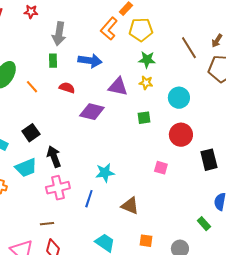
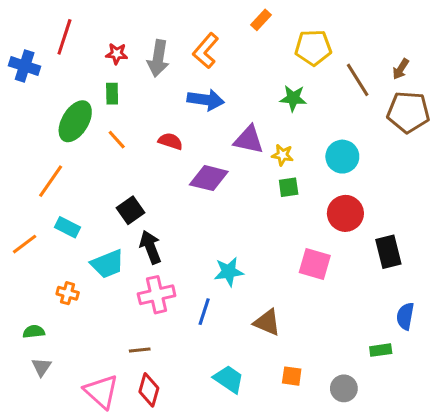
red star: (31, 12) -> (117, 54), moved
orange L-shape: (109, 29) -> (206, 51), moved
yellow pentagon: (141, 30) -> (313, 48), moved
green rectangle: (53, 61) -> (112, 94), moved
yellow star: (146, 83) -> (282, 155), moved
black square: (31, 133) -> (130, 210), moved
pink square: (161, 168) -> (315, 264), size x1.5
green rectangle: (204, 224) -> (381, 350), turned -56

